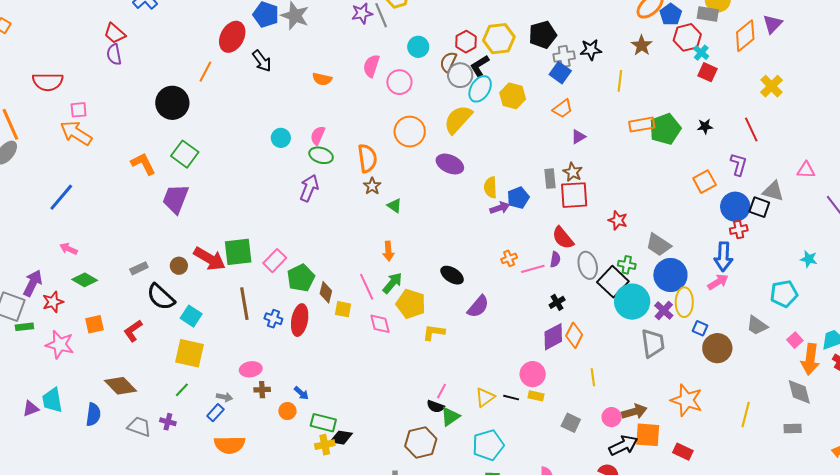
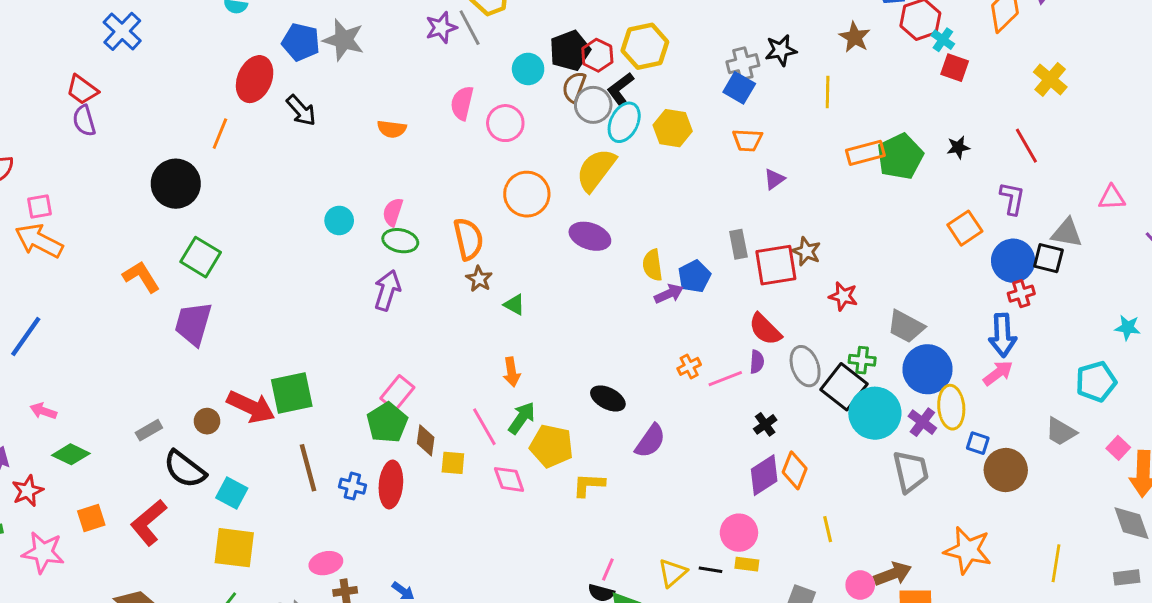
black pentagon: (543, 35) -> (570, 51), moved
orange trapezoid: (563, 109) -> (747, 140), turned 45
brown star: (573, 172) -> (806, 251), moved
pink rectangle: (275, 261) -> (397, 393), moved
red L-shape: (133, 331) -> (149, 522), size x1.4

